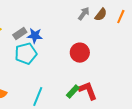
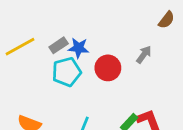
gray arrow: (84, 14) -> (144, 55), moved
red circle: (80, 53) -> (108, 68), moved

